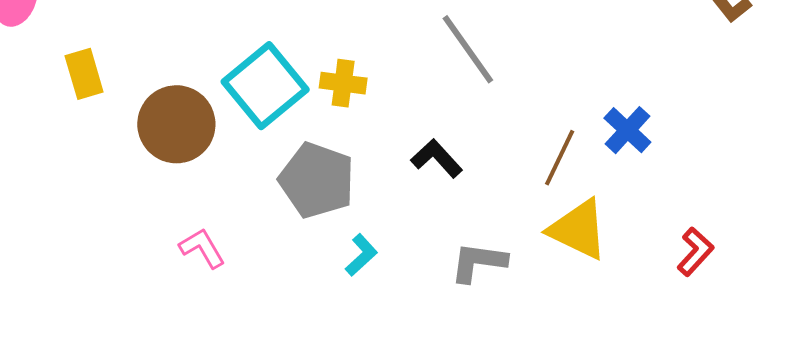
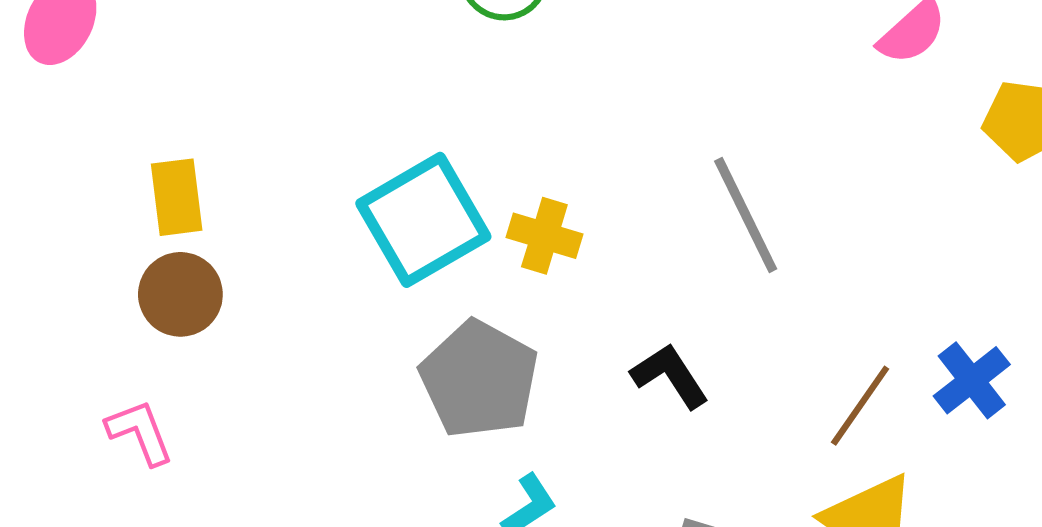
yellow rectangle: (84, 74) -> (177, 197), moved
brown circle: (176, 124) -> (180, 294), moved, size x0.7
pink L-shape: (202, 248) -> (140, 432), moved

